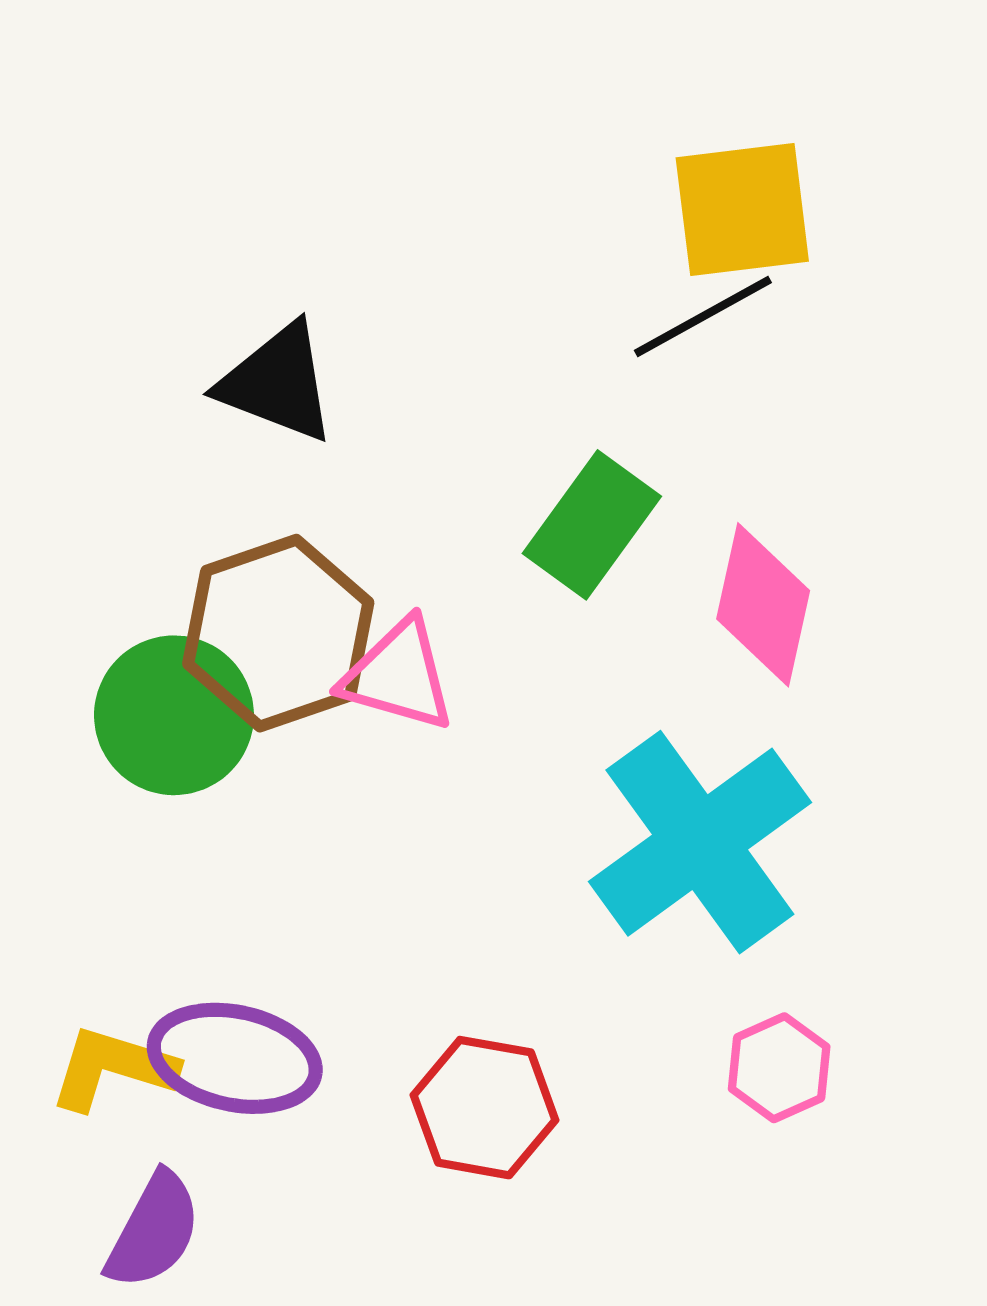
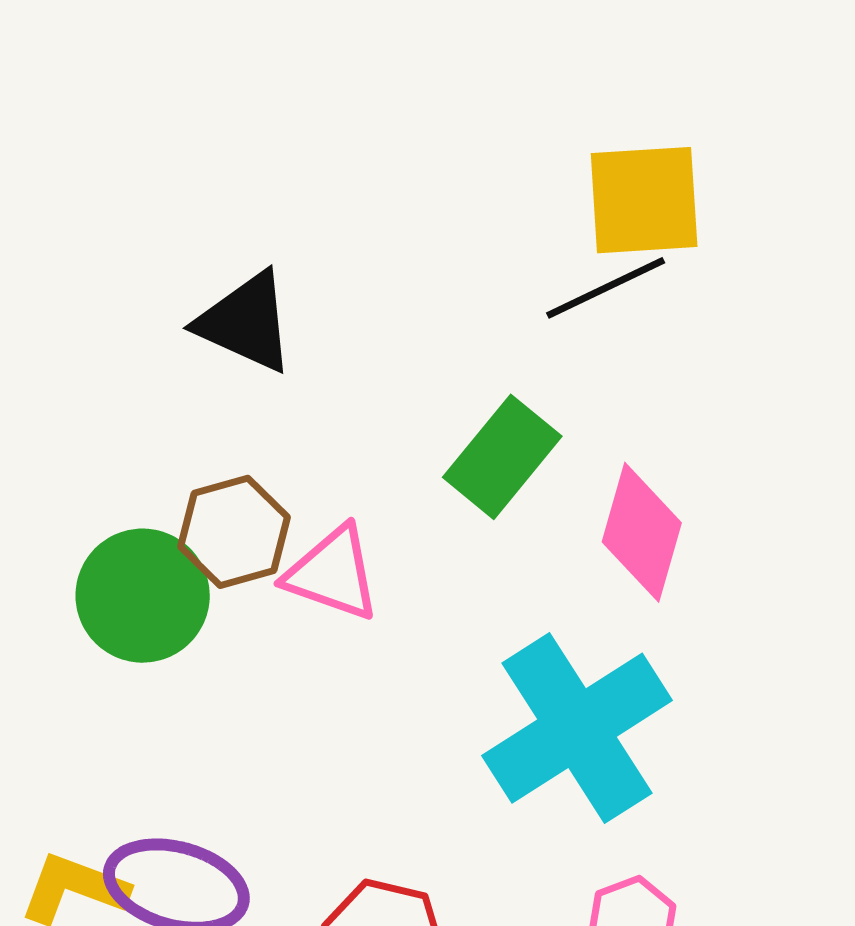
brown hexagon: (278, 633) -> (234, 532), size x0.7

